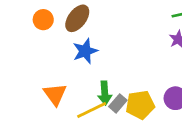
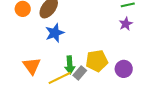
yellow pentagon: (140, 105) -> (97, 61), moved

